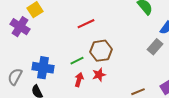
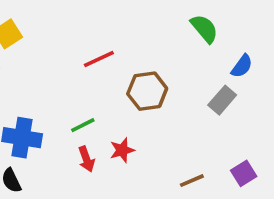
brown hexagon: (101, 51) -> (147, 91), moved
red arrow: (79, 80) -> (86, 159), turned 144

